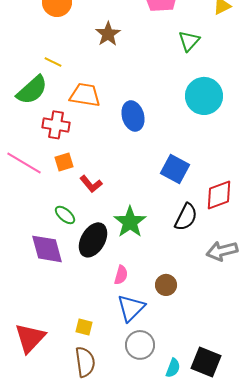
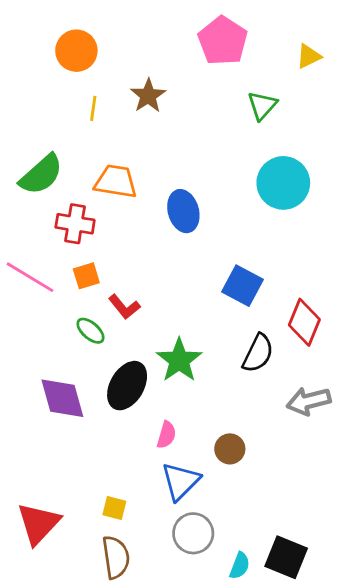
yellow line: (53, 62) -> (93, 108), moved, turned 72
red diamond: (219, 195) -> (304, 322), turned -48
green ellipse: (65, 215) -> (90, 331), moved

